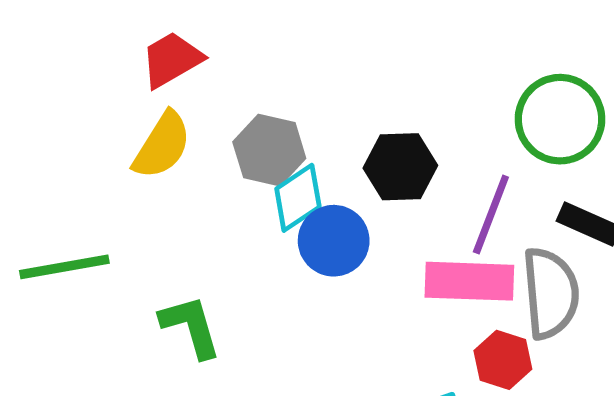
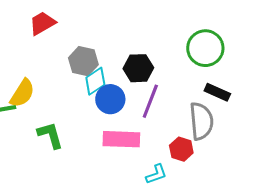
yellow semicircle: (162, 145) -> (22, 93), moved
purple line: (491, 214) -> (150, 101), moved
pink rectangle: (469, 281) -> (121, 139), moved

